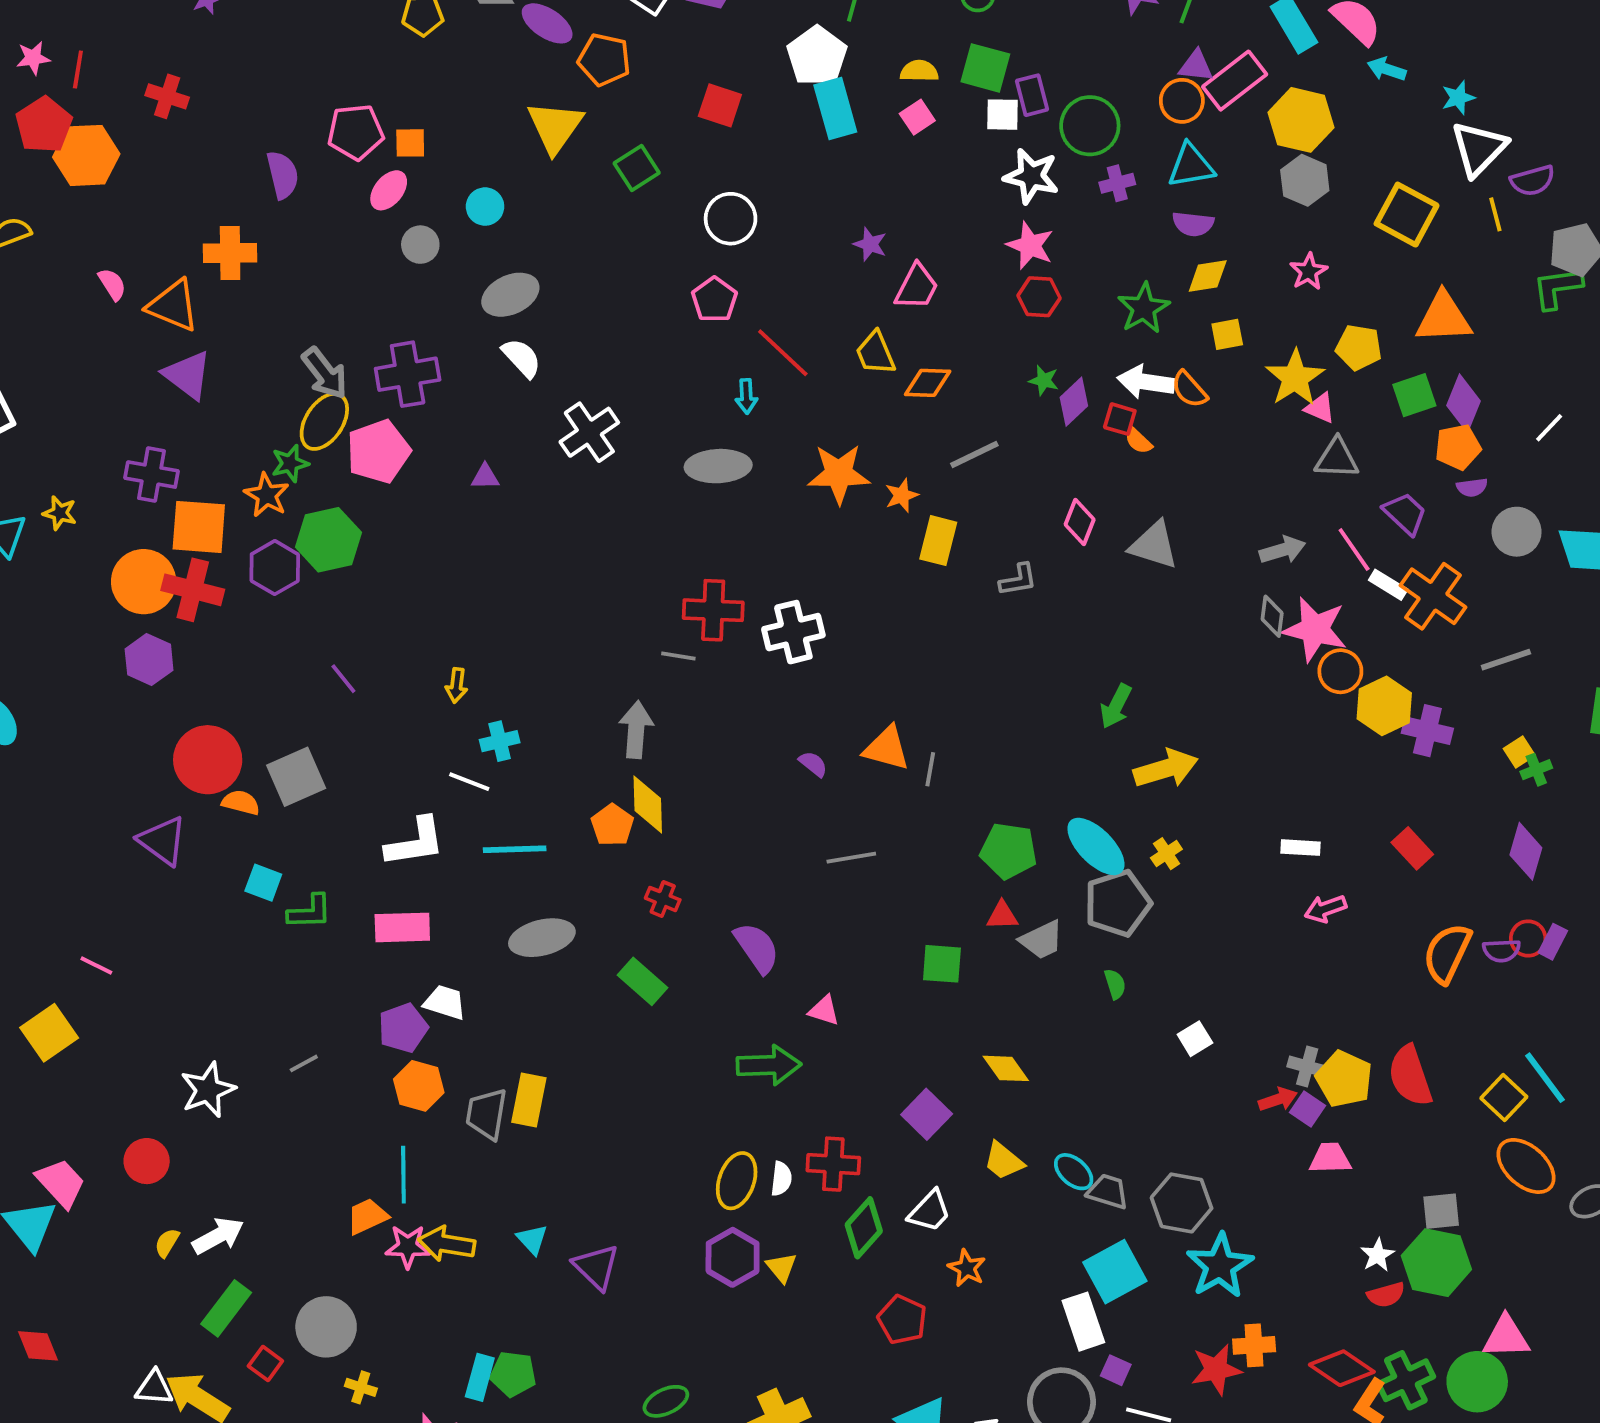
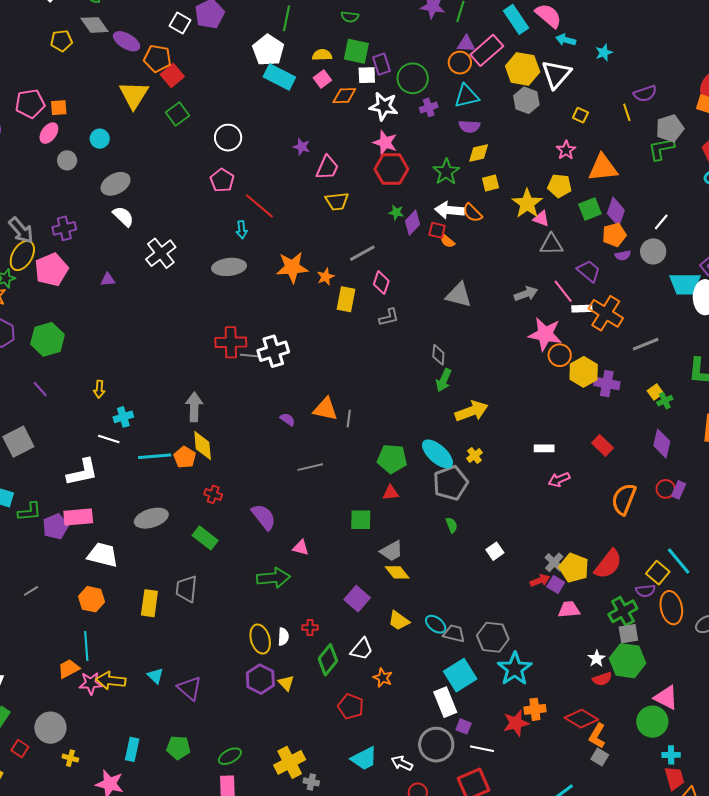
red square: (720, 105) -> (172, 76), moved, turned 35
cyan rectangle: (835, 109) -> (279, 77), turned -44
white triangle: (1479, 149) -> (556, 74), moved
yellow square: (1407, 215) -> (580, 115), size x0.5
pink star: (1309, 271) -> (566, 150), moved
red hexagon: (1039, 297) -> (391, 169), size x1.5
yellow trapezoid: (875, 353) -> (337, 201), moved, turned -70
purple cross: (408, 374) -> (64, 228), size x0.7
orange diamond: (928, 383) -> (344, 96), moved
pink diamond: (1080, 522) -> (381, 283), moved
gray circle: (1517, 532) -> (653, 251), moved
green hexagon: (328, 540) -> (48, 339), moved
white rectangle: (1388, 585) -> (582, 309), turned -30
gray diamond: (1272, 616) -> (438, 355), moved
gray line: (678, 656) -> (249, 356), moved
cyan line: (515, 849) -> (155, 456), moved
gray trapezoid: (1042, 940) -> (392, 551), moved
purple semicircle: (1501, 951) -> (645, 591), moved
white trapezoid: (445, 1002) -> (103, 555), size x1.4
purple pentagon: (403, 1028) -> (56, 526), moved
gray cross: (1307, 1067) -> (554, 562), turned 30
red semicircle: (1410, 1076) -> (608, 564), turned -120
gray trapezoid: (487, 1114) -> (186, 589), moved
red cross: (833, 1164) -> (310, 627), size x0.6
orange ellipse: (1526, 1166) -> (671, 608), turned 40
yellow ellipse: (737, 1181) -> (260, 639), turned -32
pink triangle: (1506, 1337) -> (666, 697), turned 32
green pentagon: (513, 1374) -> (178, 748), moved
green cross: (1406, 1380) -> (623, 611), moved

